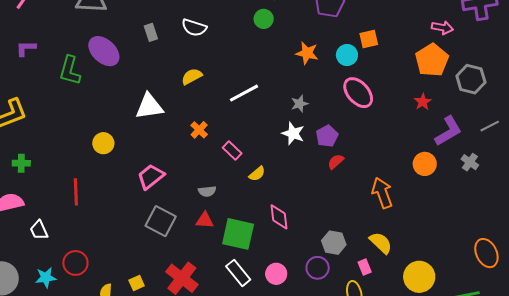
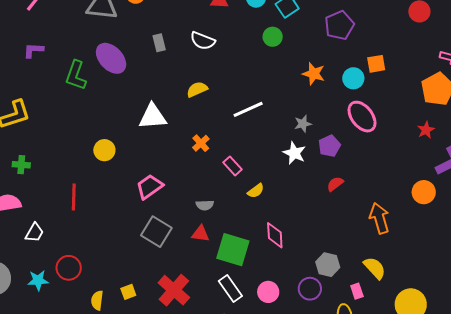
purple pentagon: (327, 136) -> (329, 146), moved
white trapezoid: (39, 230) -> (34, 233), turned -130

